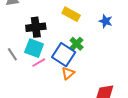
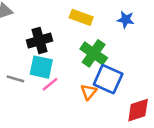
green cross: (77, 44) -> (94, 53), size x1.5
gray line: (12, 54) -> (15, 79), turned -32
blue square: (64, 55) -> (108, 79), moved

